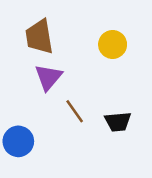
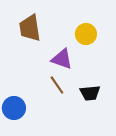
purple triangle: (48, 77) -> (62, 59), moved, turned -50

